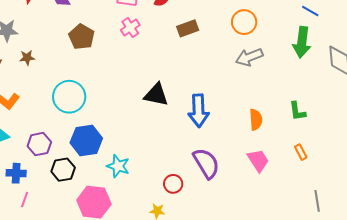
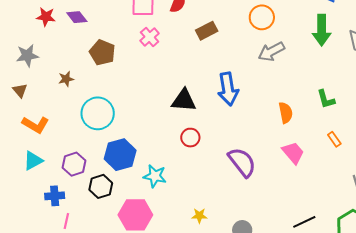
brown star: (27, 58) -> (66, 79), moved
blue arrow: (198, 111) -> (228, 89), moved
red circle: (173, 184) -> (190, 138), moved

